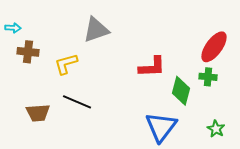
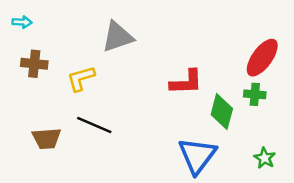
cyan arrow: (13, 28) -> (22, 22), moved

